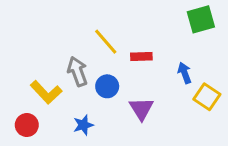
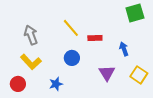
gray arrow: (77, 71) -> (31, 35), moved
yellow square: (207, 97) -> (139, 75), moved
purple triangle: (141, 109) -> (107, 73), moved

